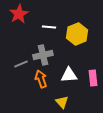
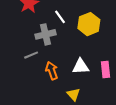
white line: (49, 27) -> (60, 17), turned 48
gray cross: (43, 55) -> (45, 34), moved

